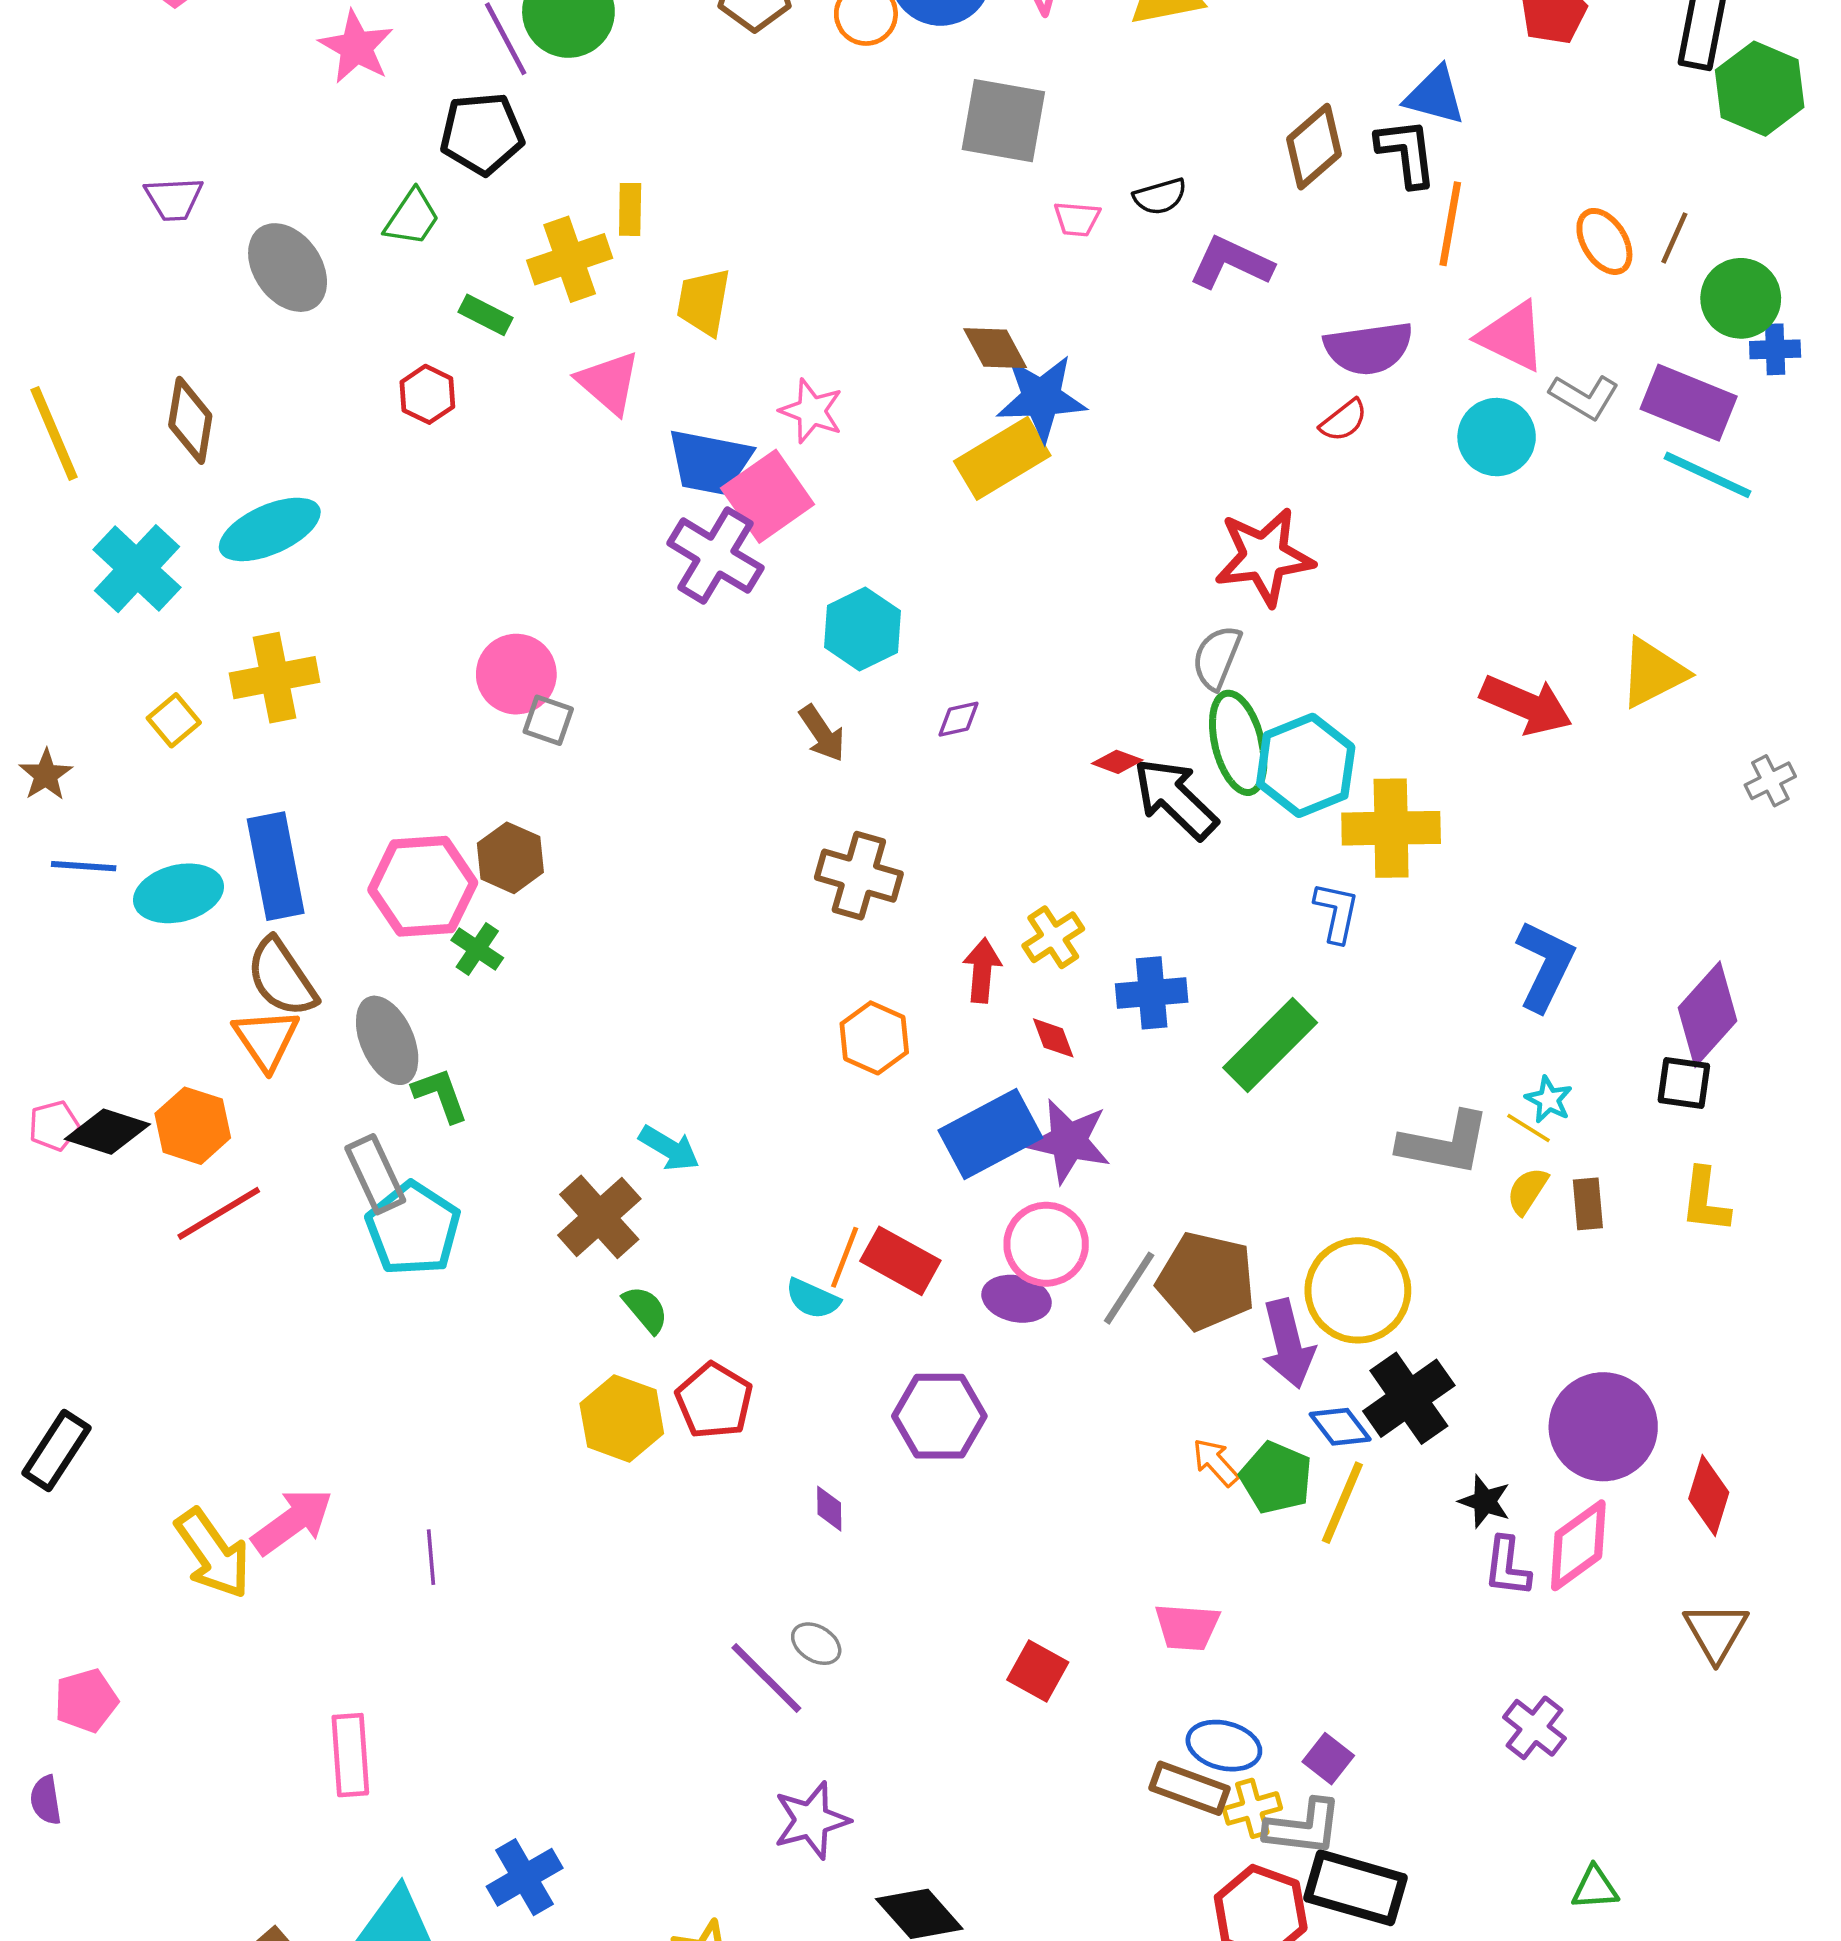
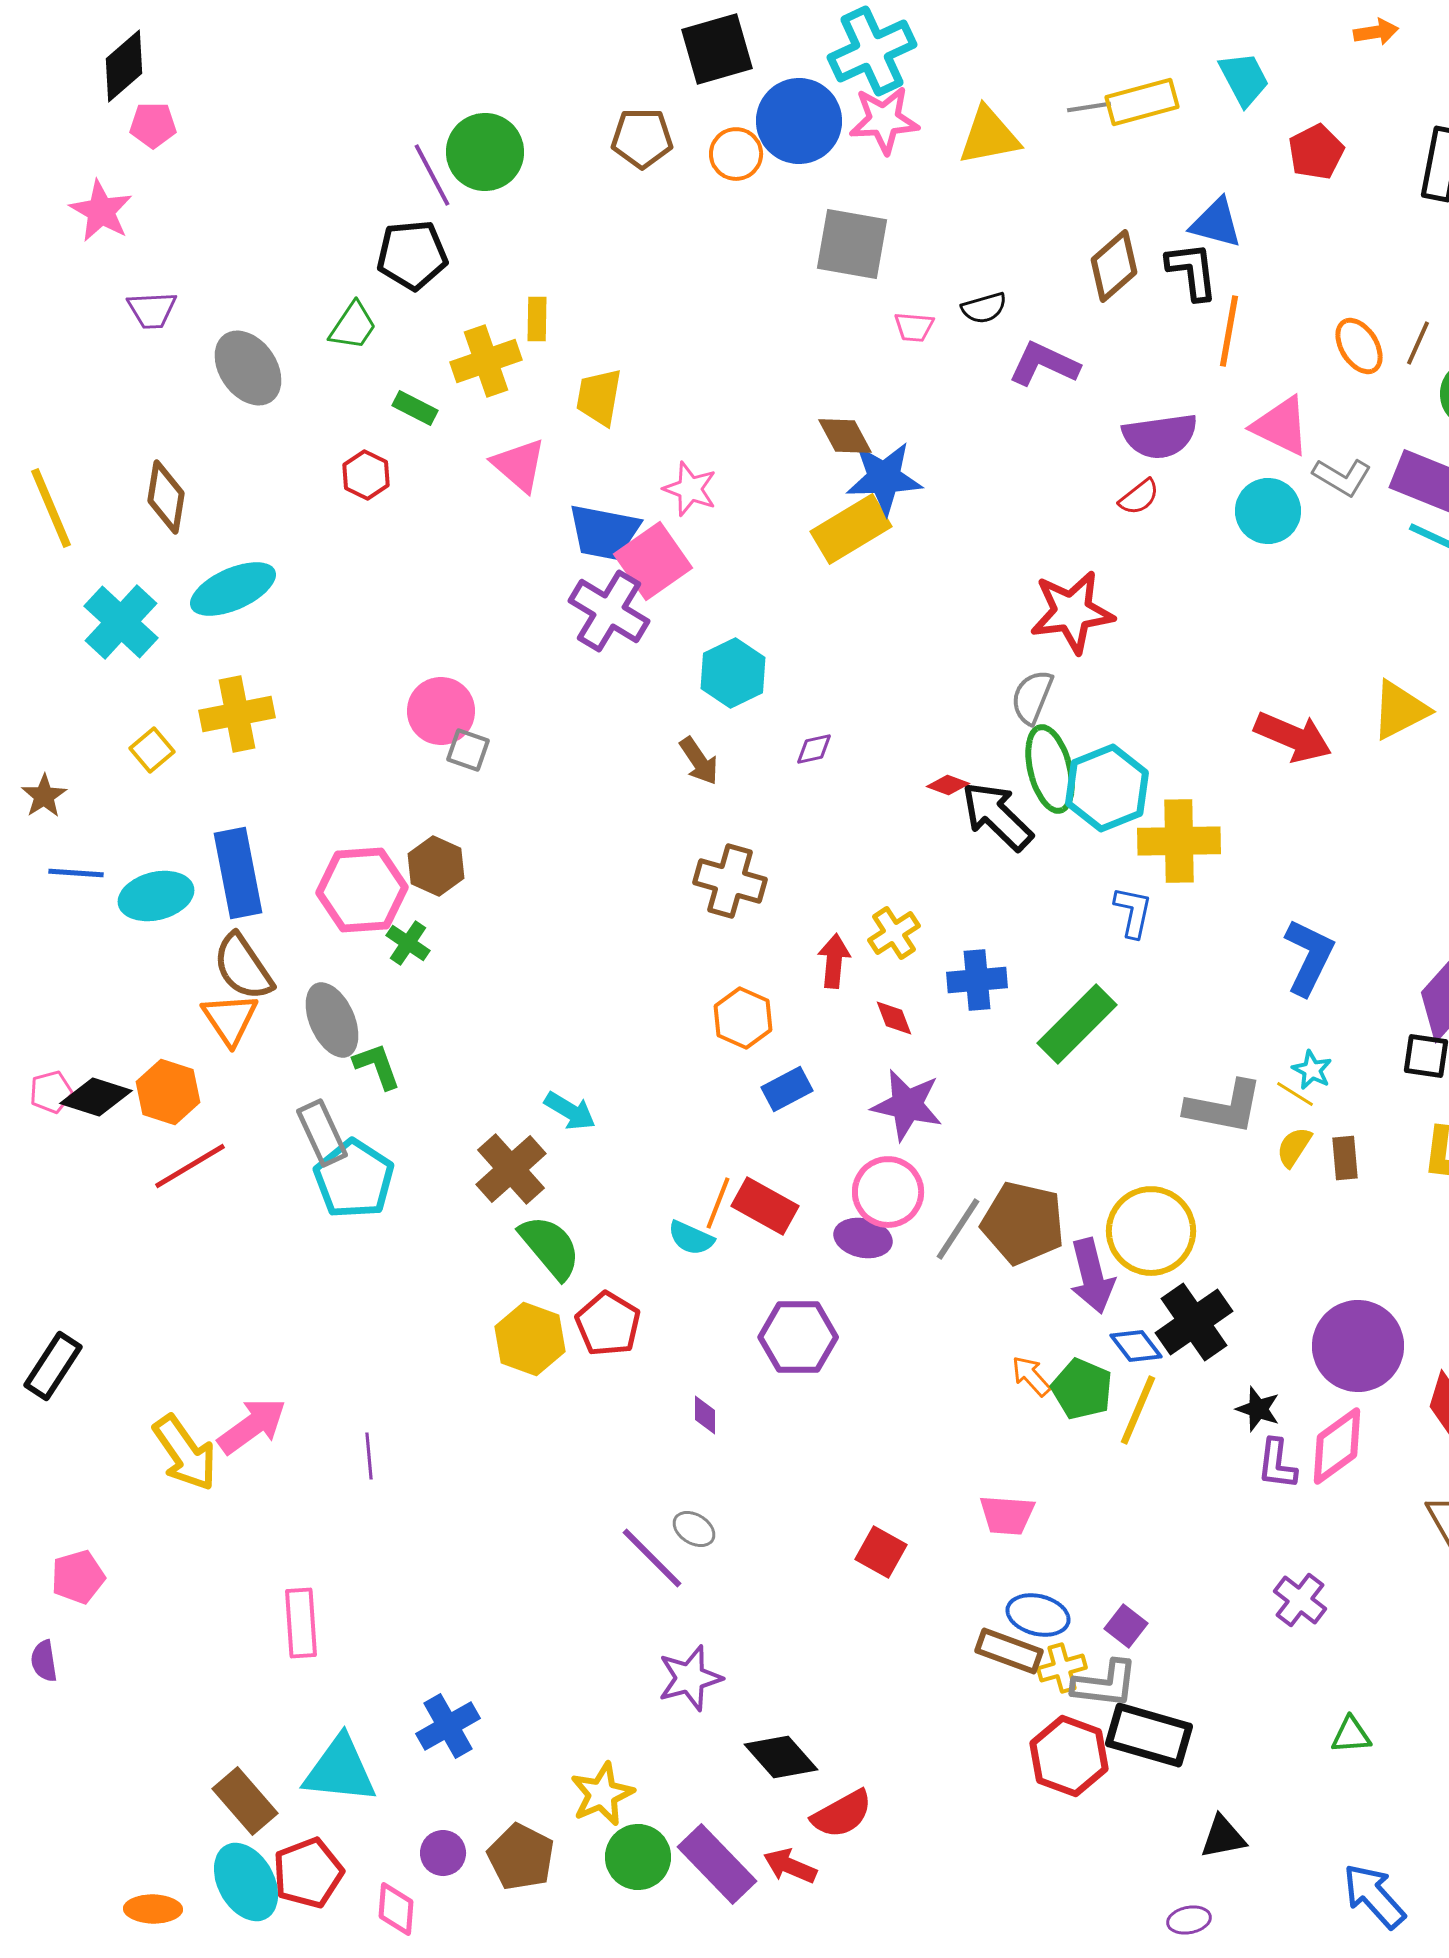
pink star: (356, 47) -> (101, 211), moved
blue rectangle: (990, 1134) -> (787, 1089), moved, size x0.6
green semicircle: (645, 1309) -> (550, 1247), size x1.6

